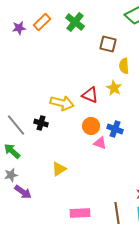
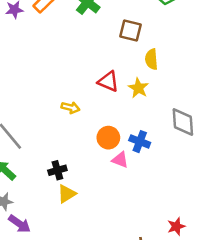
red triangle: (90, 95) -> (108, 81), moved
yellow arrow: (62, 103) -> (70, 108), size x0.6
black cross: (41, 123) -> (57, 170), moved, turned -32

